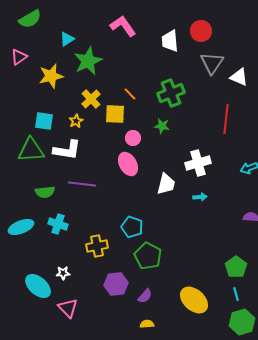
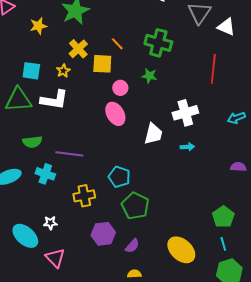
yellow star: (51, 76) -> (38, 26), size x0.7
green cross: (171, 93) -> (158, 43), turned 36
purple line: (82, 184) -> (69, 154), moved

